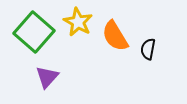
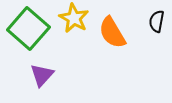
black semicircle: (148, 49) -> (157, 21), moved

